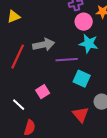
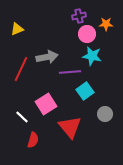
cyan square: (82, 79) -> (85, 91), turned 30
pink square: (43, 92) -> (46, 104), size x1.5
red triangle: (81, 115) -> (70, 127), moved, size x1.4

